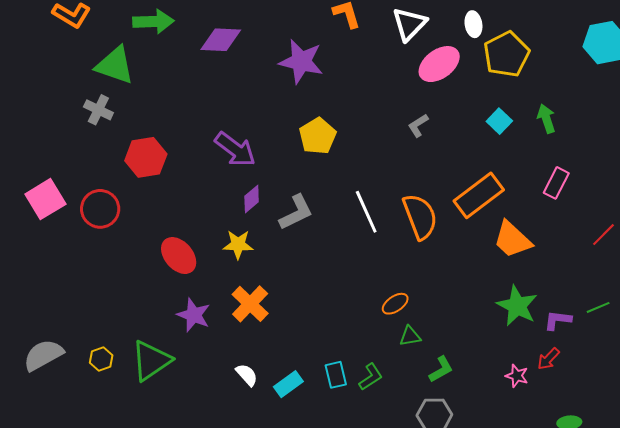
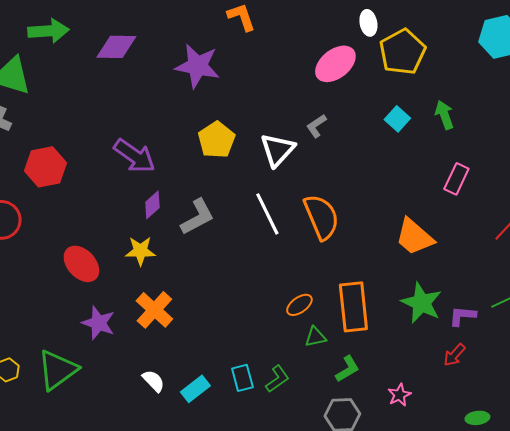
white triangle: (409, 24) -> (277, 150), moved
orange rectangle: (479, 195) -> (353, 307), moved, turned -57
pink star: (517, 376) -> (399, 395), moved, turned 30

